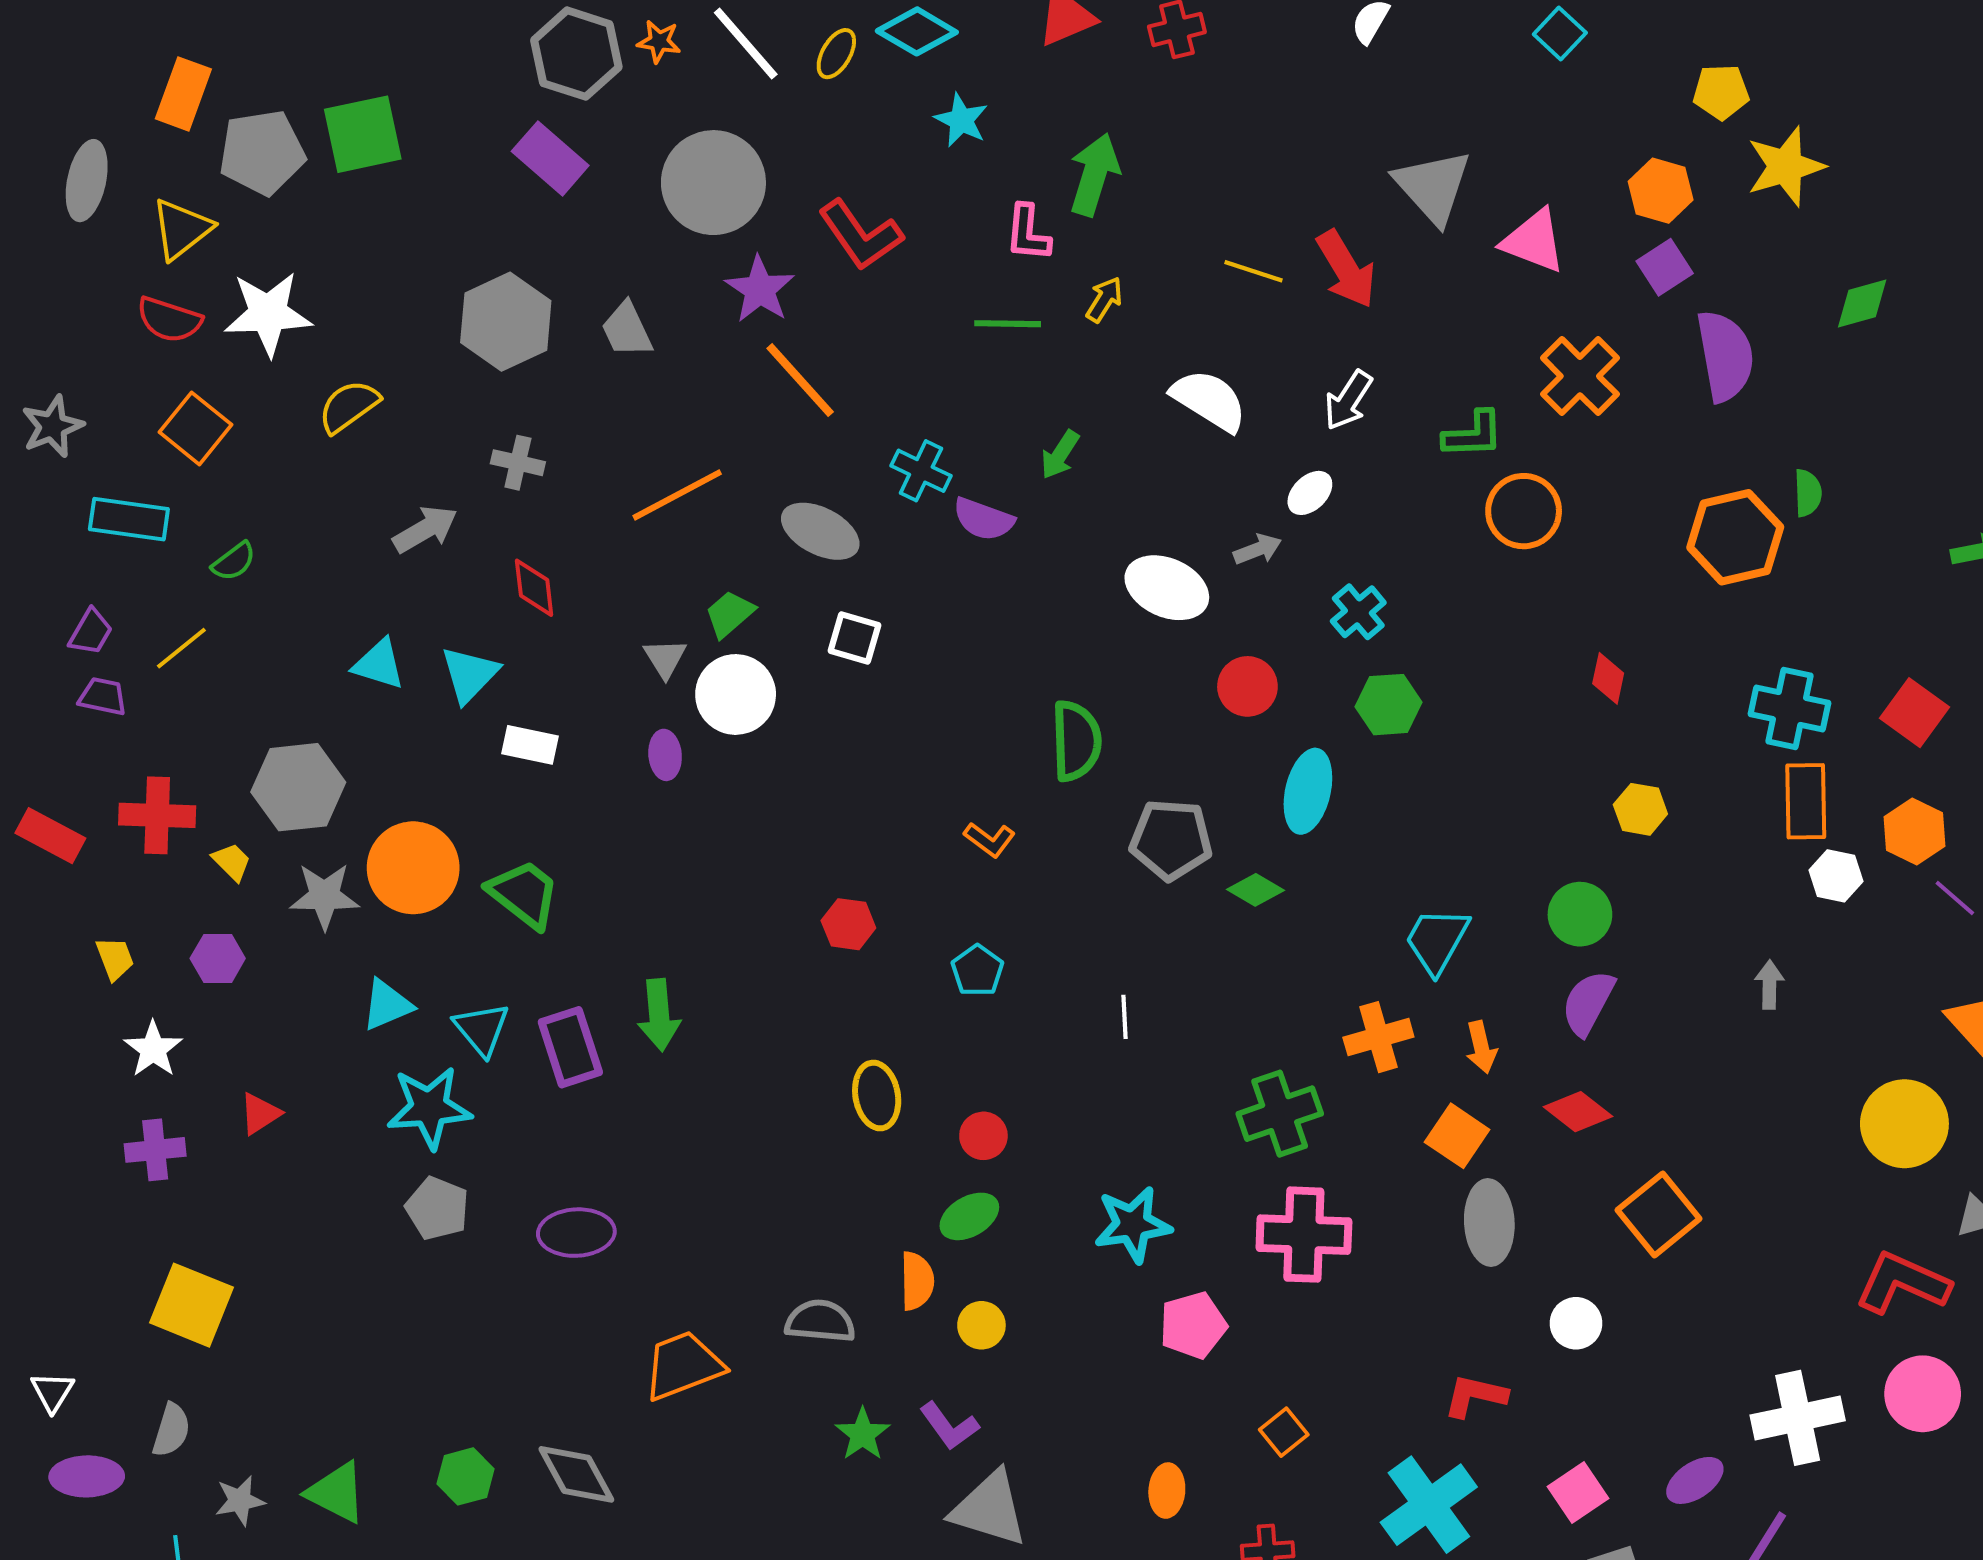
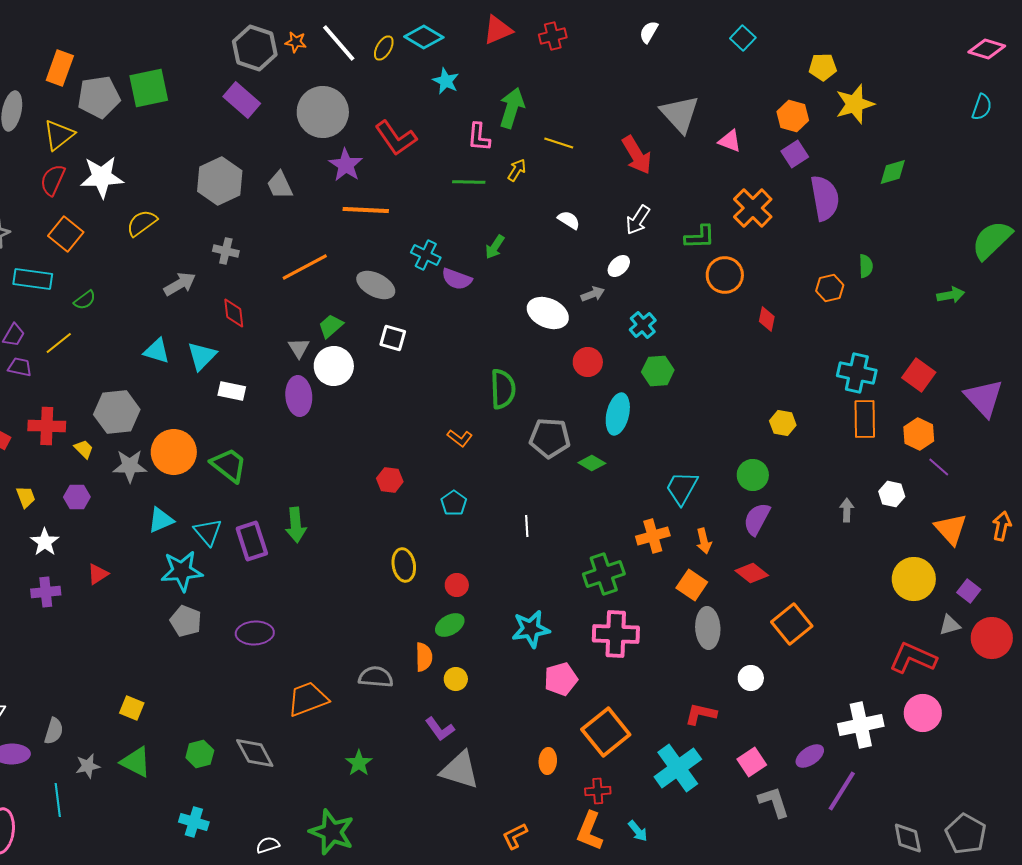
pink triangle: (1534, 241) -> (730, 141), size x0.7
yellow line: (1254, 271) -> (559, 143), moved
red semicircle: (169, 320) -> (53, 180), turned 96
orange line: (800, 380) -> (366, 210), turned -45
white semicircle: (1209, 400) -> (569, 220), size x0.6
orange hexagon: (1735, 537) -> (830, 288), size x0.6
red diamond: (1608, 678) -> (767, 319), moved
purple ellipse: (665, 755) -> (299, 396), size x1.6
white hexagon: (1836, 876) -> (892, 494), moved
yellow square: (191, 1305) -> (132, 708), moved, size x0.6
orange square: (1284, 1432) -> (606, 732), size x2.0
green star: (863, 1434) -> (359, 763), moved

